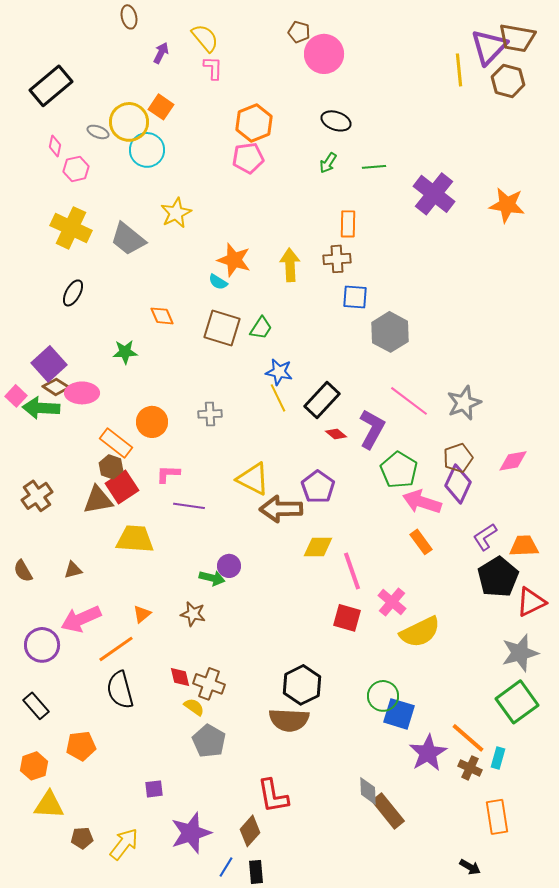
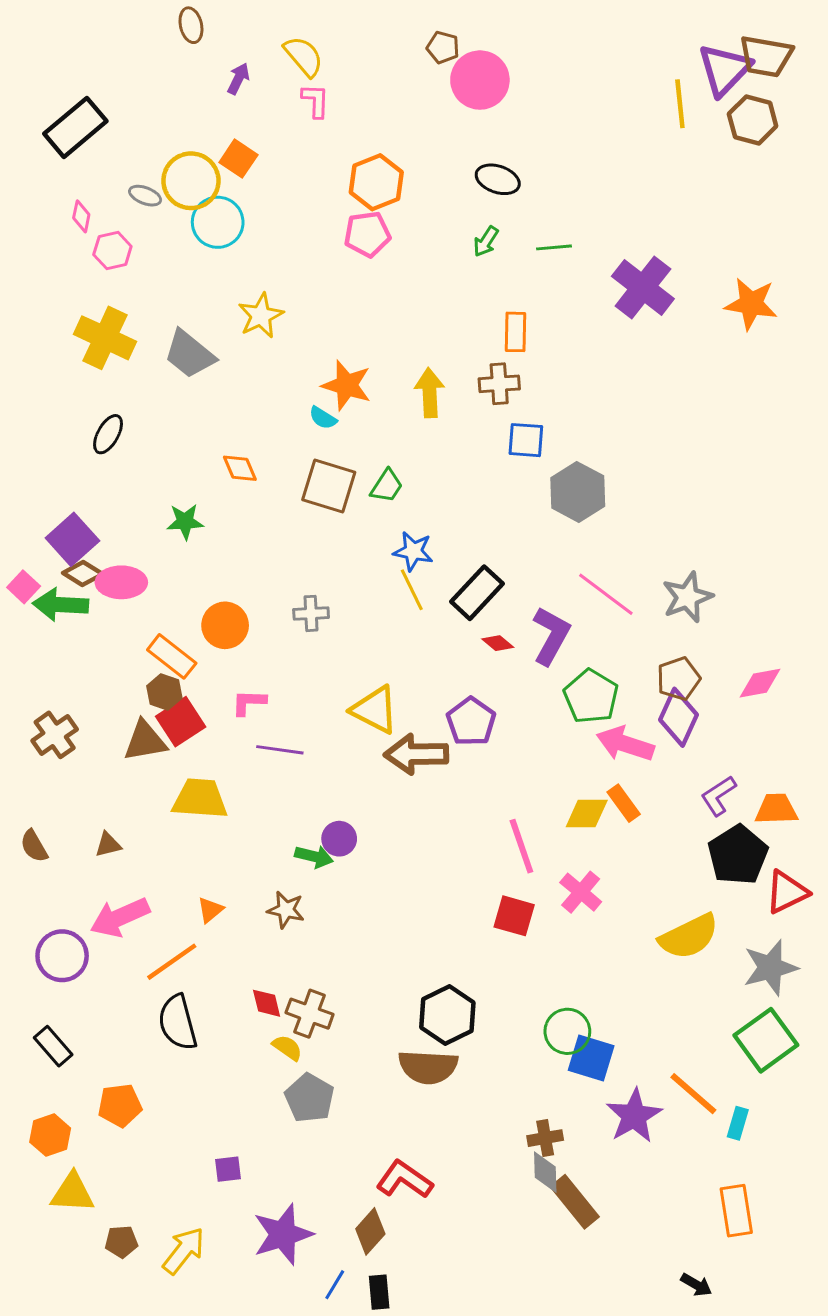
yellow diamond: (318, 547) -> (587, 814), moved
yellow semicircle: (420, 632) -> (689, 937), moved
brown cross: (470, 768) -> (545, 1138), moved, turned -35
red L-shape: (273, 796) -> (404, 1180), turned 135

